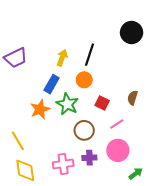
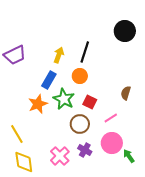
red square: (102, 103) -> (90, 102), moved
purple cross: (89, 158) -> (85, 150), turned 32
pink cross: (63, 164) -> (60, 156), turned -36
green arrow: (136, 173) -> (129, 156), moved, turned -88

